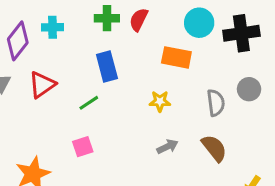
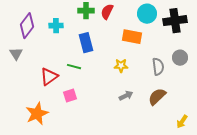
cyan cross: (53, 27) -> (56, 26), moved
red triangle: (42, 85) -> (49, 77), moved
green line: (89, 103) -> (74, 67), turned 48
brown semicircle: (214, 148) -> (157, 97), turned -96

